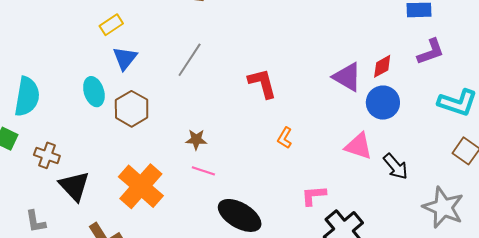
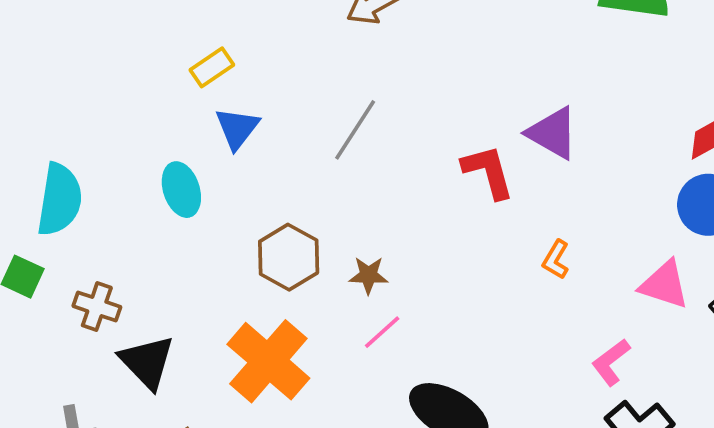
purple triangle: (347, 77) -> (553, 133), moved
brown hexagon: (132, 109) -> (289, 257), moved
orange L-shape: (285, 138) -> (556, 260), moved
pink line: (203, 171) -> (382, 332), turned -60
pink L-shape: (314, 195) -> (611, 362), moved, turned -32

